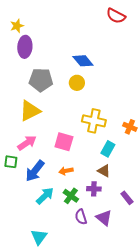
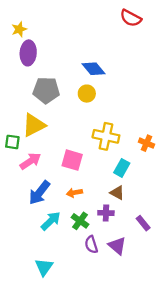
green square: (11, 162) -> (12, 142), moved

